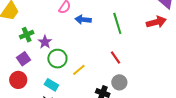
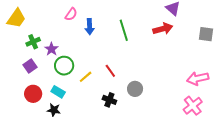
blue arrow: (83, 20) -> (90, 27), turned -98
red line: (115, 58) -> (110, 71), moved
red circle: (18, 80) -> (33, 94), moved
gray circle: (119, 82) -> (135, 89), moved

